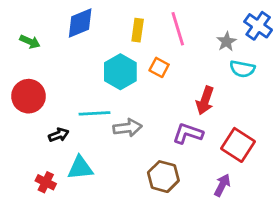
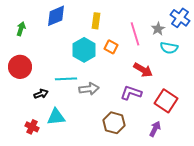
pink line: (178, 29) -> (135, 34), moved
green arrow: (30, 42) -> (21, 29), turned -96
red arrow: (205, 100) -> (143, 70), turned -78

